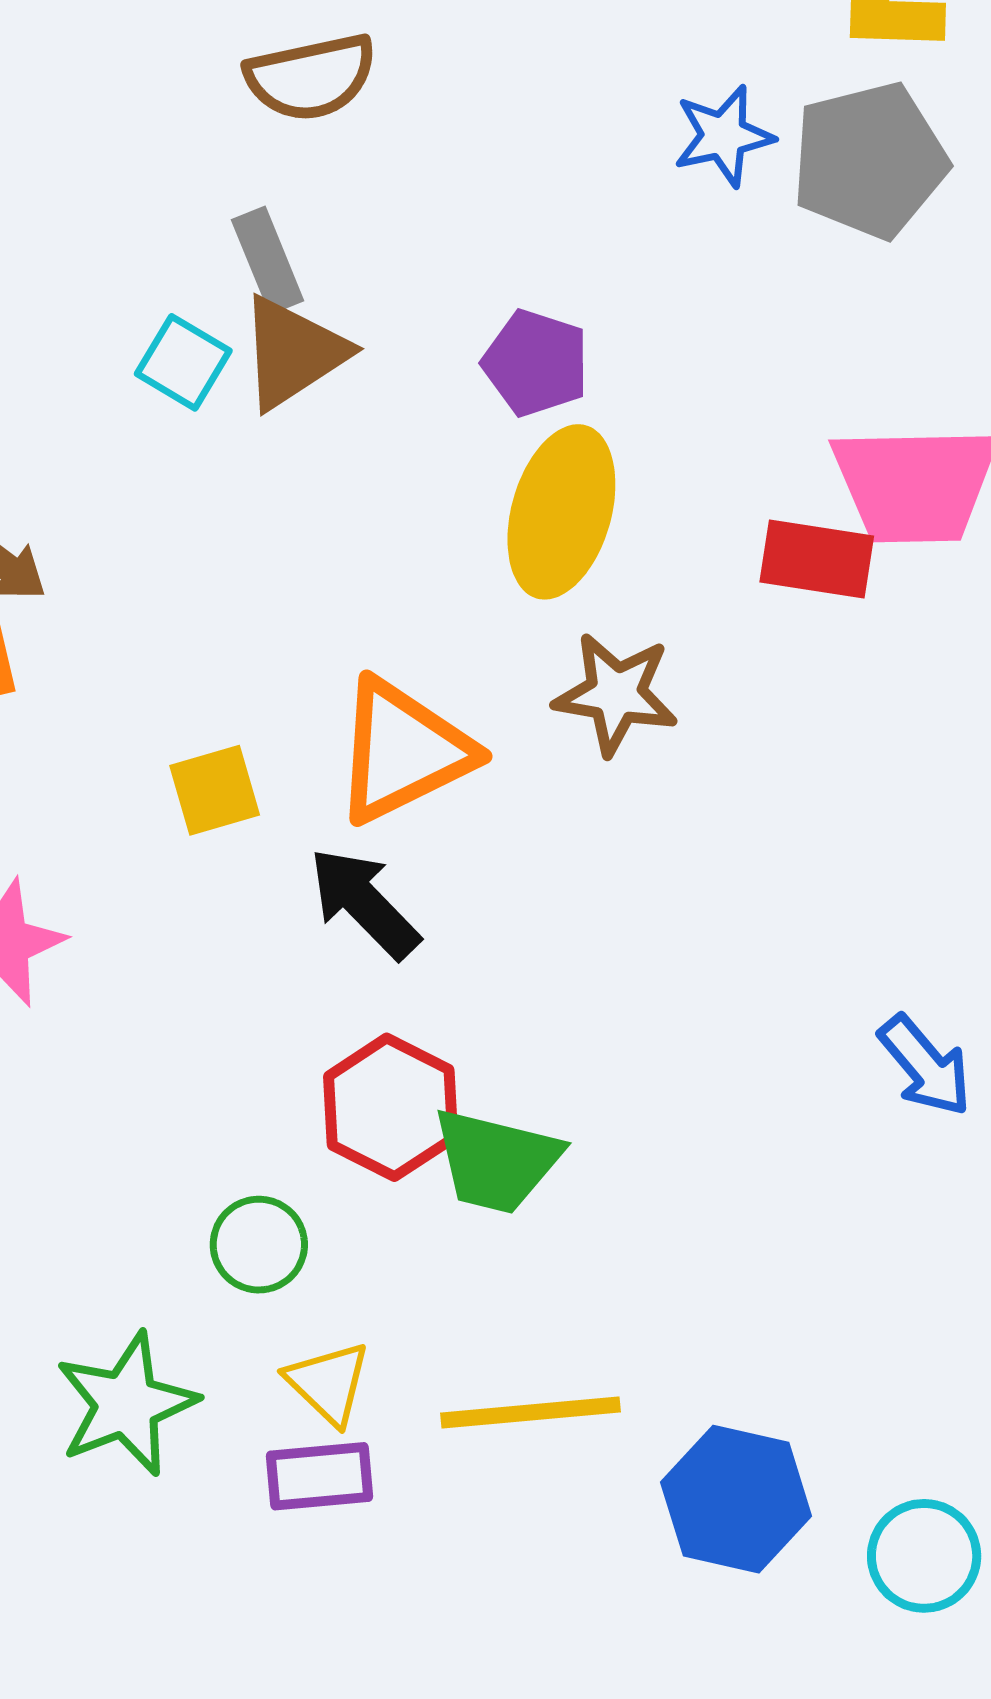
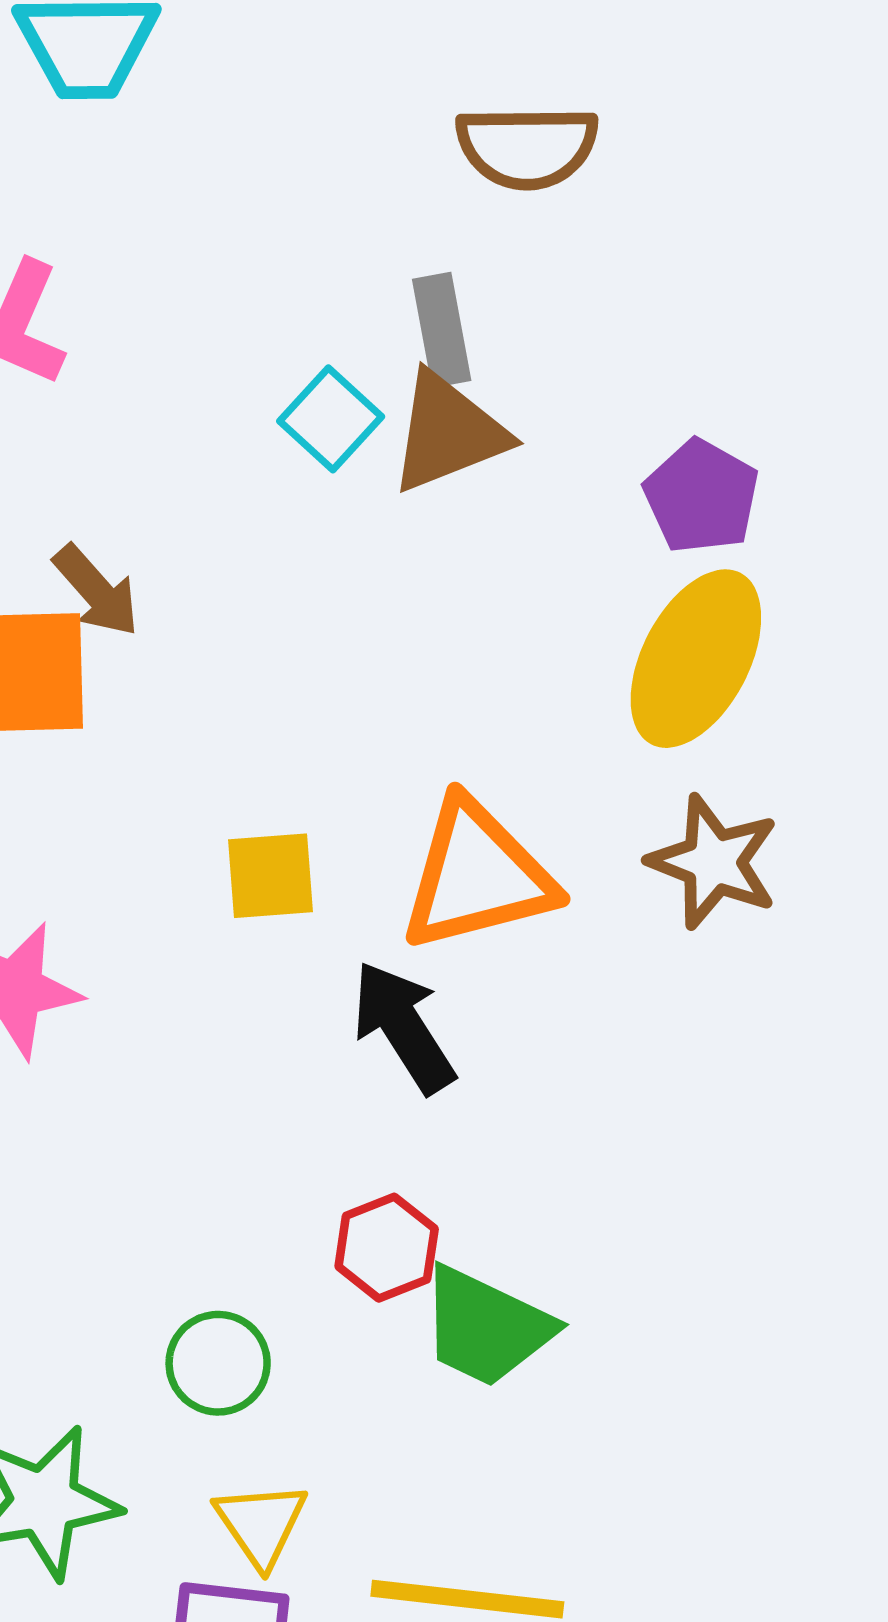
red hexagon: (391, 1107) -> (387, 1248), size x0.7

